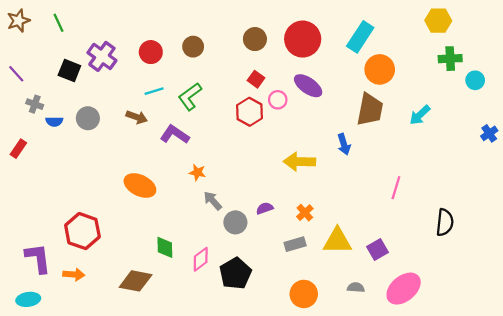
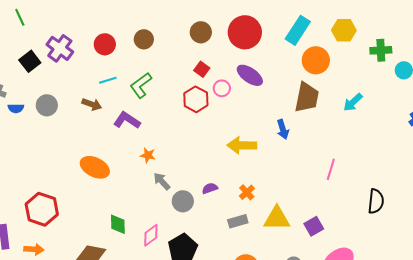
yellow hexagon: (438, 21) -> (344, 30), moved
black square: (69, 71) -> (30, 61), turned 30

